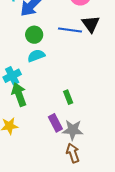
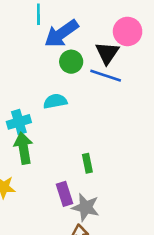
black triangle: (91, 24) -> (107, 53), moved
green circle: (34, 35) -> (71, 62), moved

